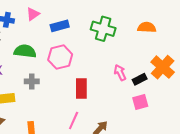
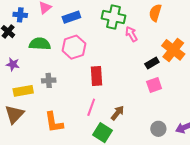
orange semicircle: (147, 27) -> (155, 13), turned -72
pink arrow: (120, 73) -> (131, 34), moved
gray cross: (32, 81) -> (49, 80), moved

